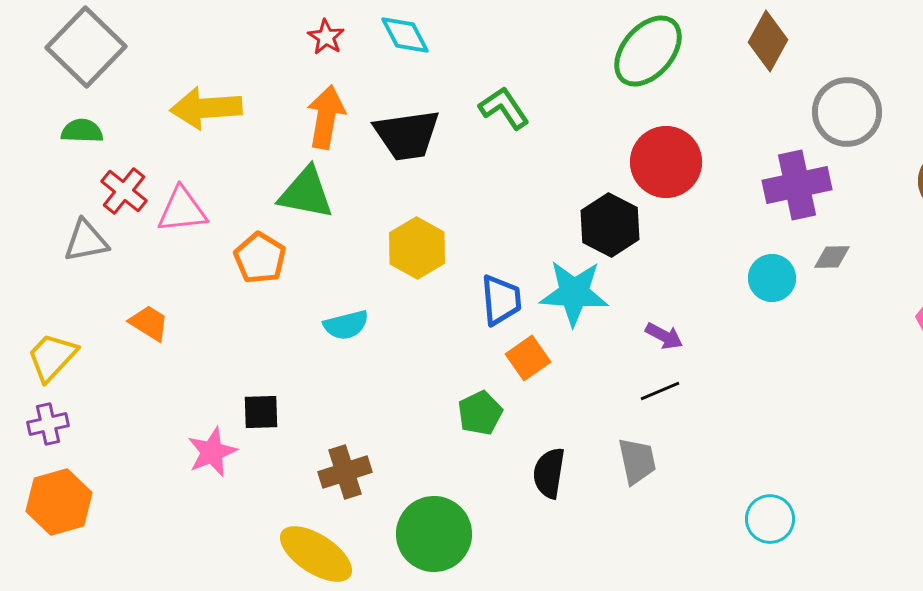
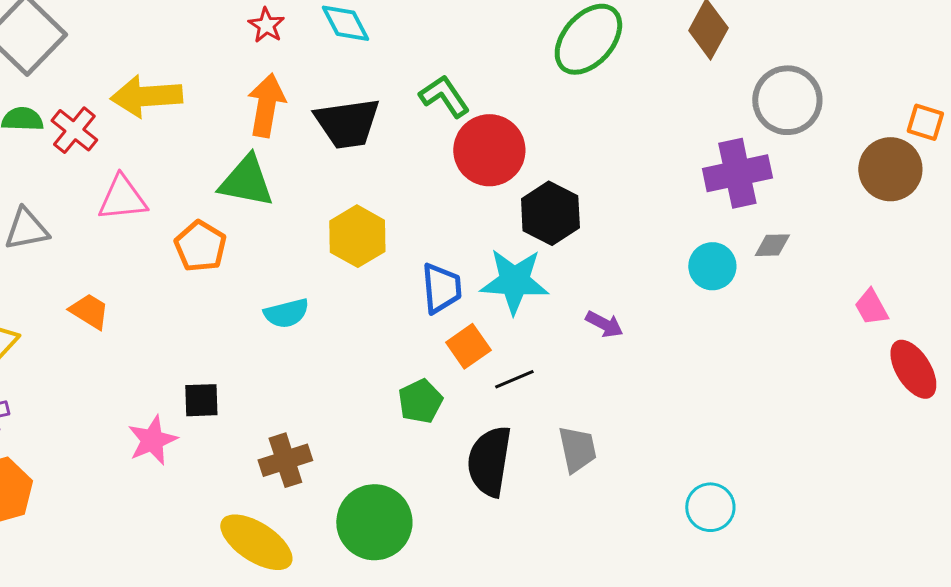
red circle: (666, 162) -> (489, 150), moved
red cross: (124, 191) -> (74, 130), moved
black line: (660, 391) -> (514, 379), moved
black semicircle: (549, 473) -> (489, 461), size x1.4

